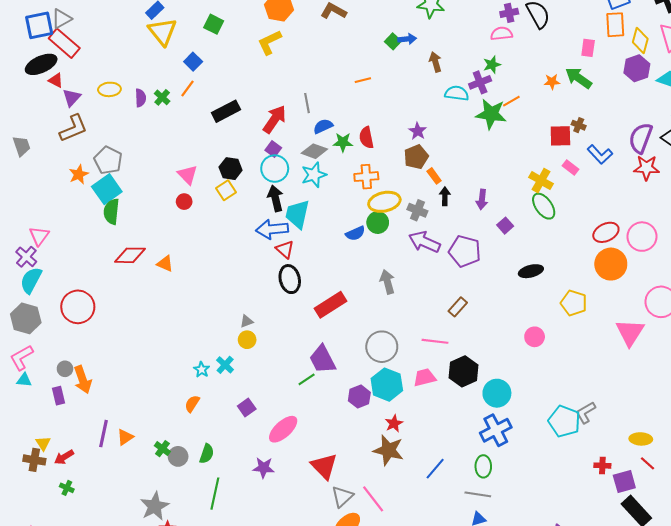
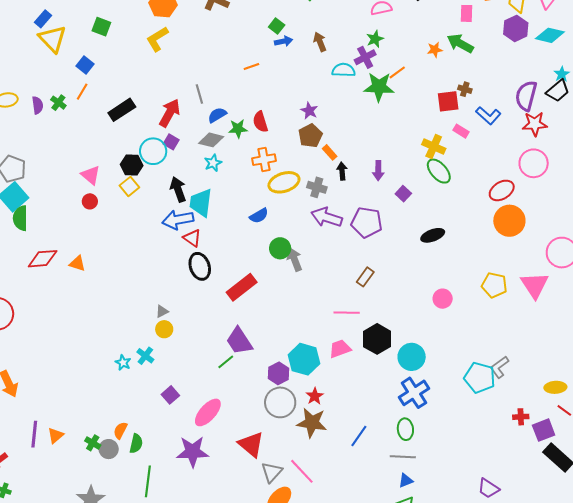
blue arrow: (407, 39) -> (284, 41), moved
cyan circle: (275, 169) -> (153, 151), moved
cyan star: (314, 175) -> (213, 163), size x0.7
green circle: (378, 223) -> (280, 248), moved
pink circle: (642, 237) -> (534, 163), moved
yellow pentagon: (574, 303) -> (494, 285), moved
gray circle: (382, 347) -> (280, 402), moved
orange semicircle: (192, 404) -> (120, 430), moved
purple star: (264, 468) -> (193, 452), size x1.5

